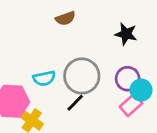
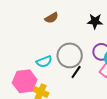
black line: (75, 103) -> (76, 72), moved

